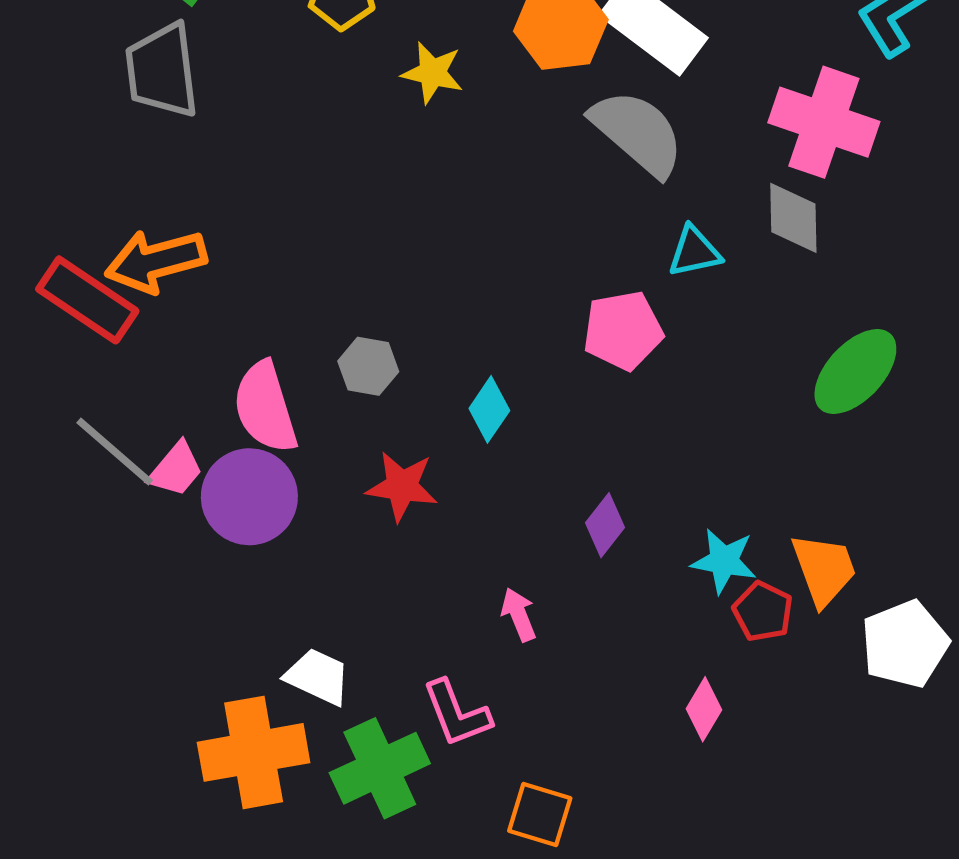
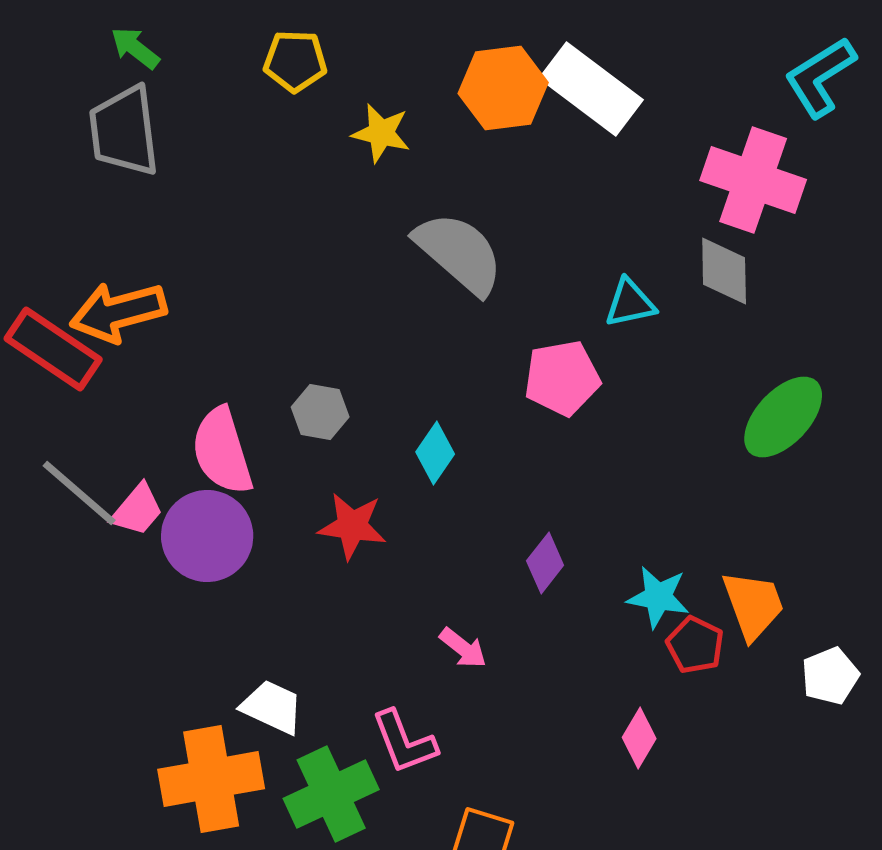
gray semicircle: (638, 133) -> (459, 253), moved
pink arrow: (519, 615) -> (463, 648), turned 150
white pentagon: (905, 644) -> (830, 676), size x0.7

